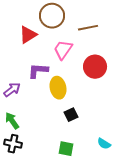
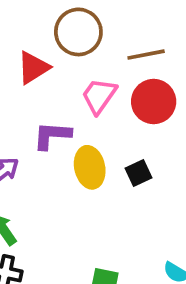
red circle: (95, 67) -> (154, 102), moved
black square: (71, 115) -> (139, 173), moved

